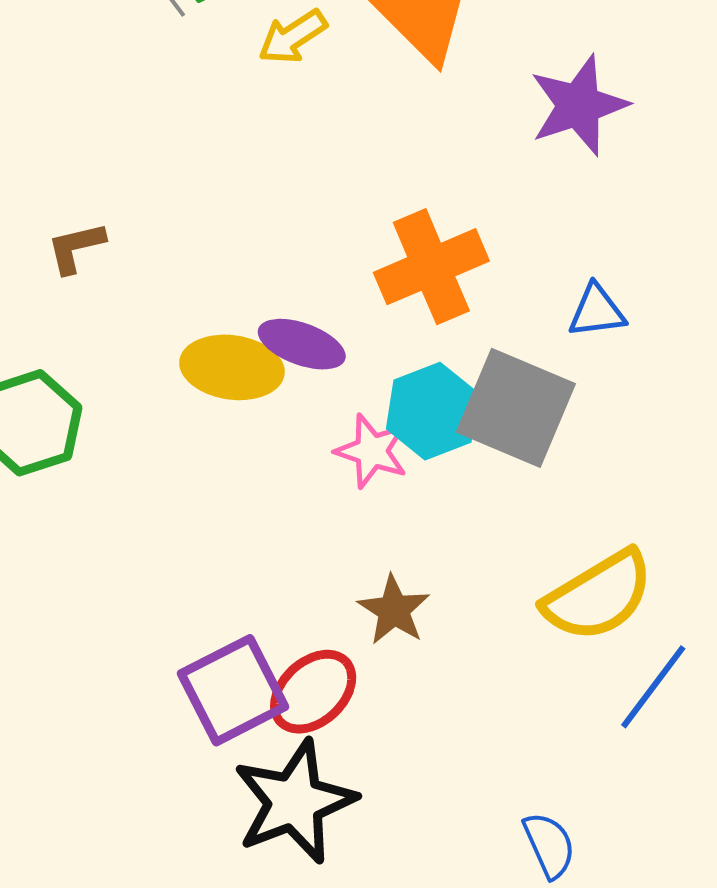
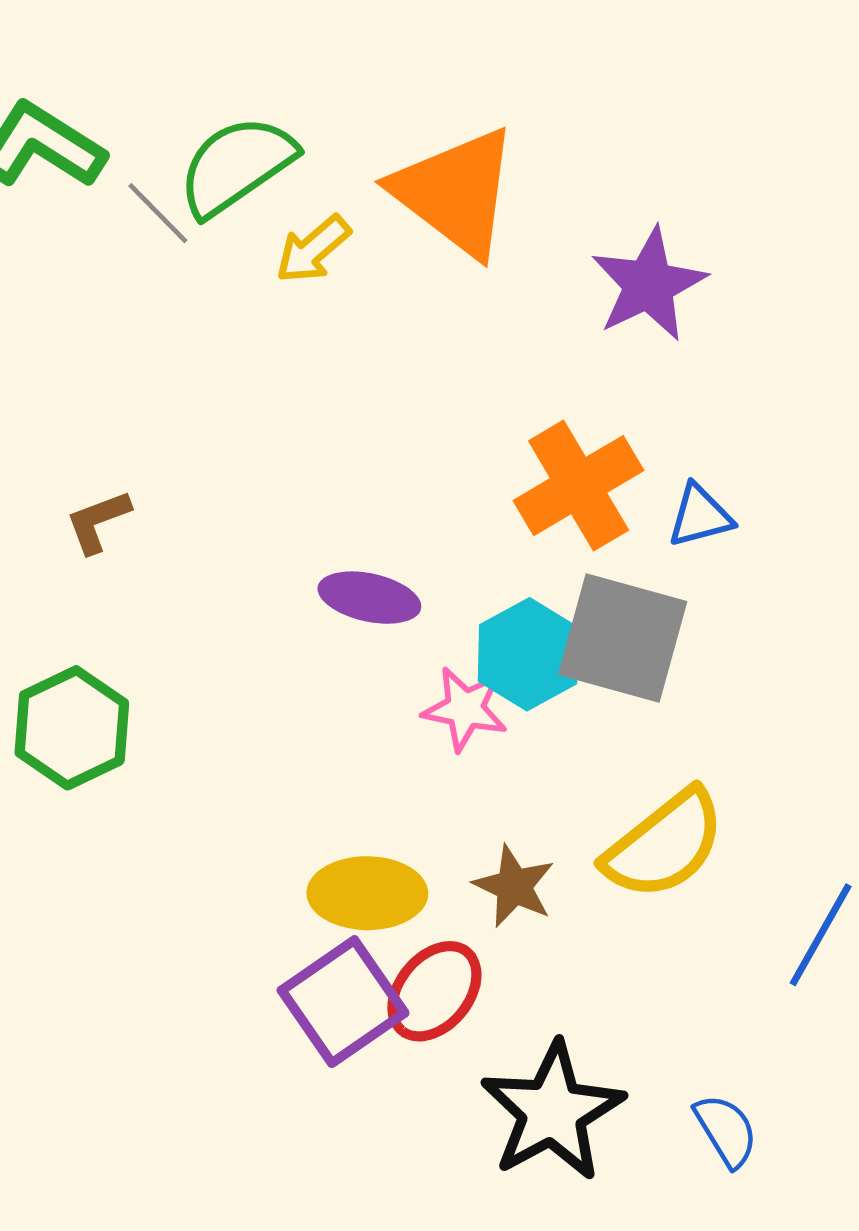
orange cross: (431, 267) -> (579, 486), moved
yellow ellipse: (232, 367) -> (367, 893), moved
yellow semicircle: (598, 596) -> (664, 845), moved
black star: (295, 802) -> (552, 1111), moved

